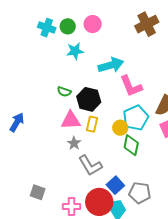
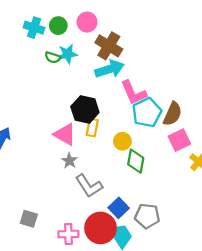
brown cross: (147, 24) -> (109, 46), moved, turned -30
green semicircle: (64, 92) -> (53, 57), moved
cyan pentagon: (136, 118) -> (147, 113), moved
pink triangle: (71, 120) -> (65, 134), turned 35
yellow rectangle: (92, 124) -> (92, 127), moved

